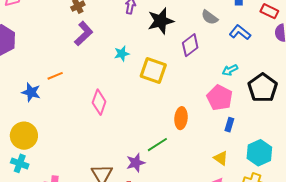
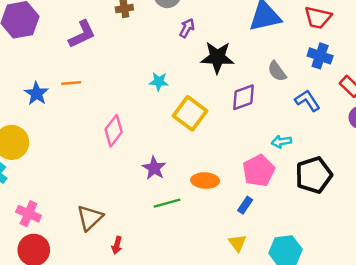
purple L-shape: (84, 34) -> (82, 34), moved
orange ellipse: (181, 118) -> (205, 181), turned 70
blue rectangle: (229, 125) -> (245, 205), moved
purple star: (136, 163) -> (154, 168), moved, turned 30

